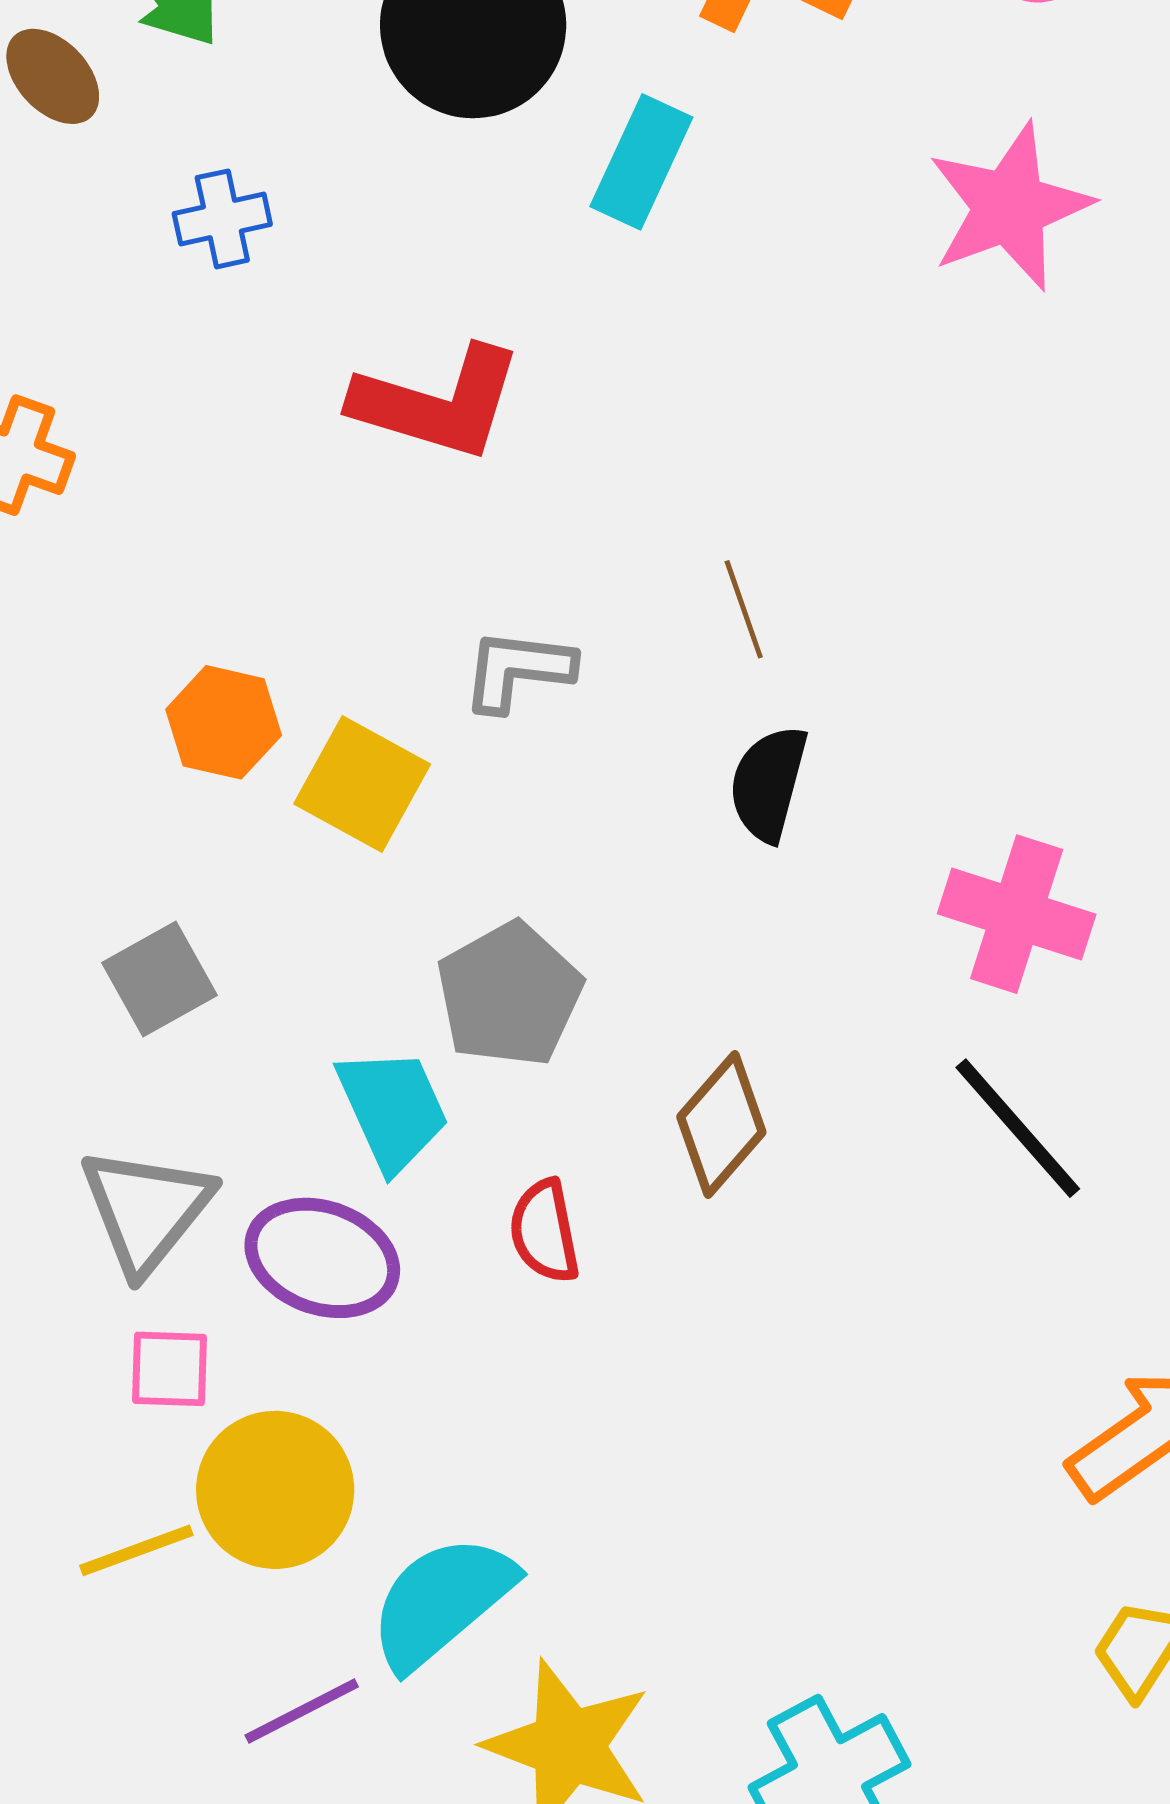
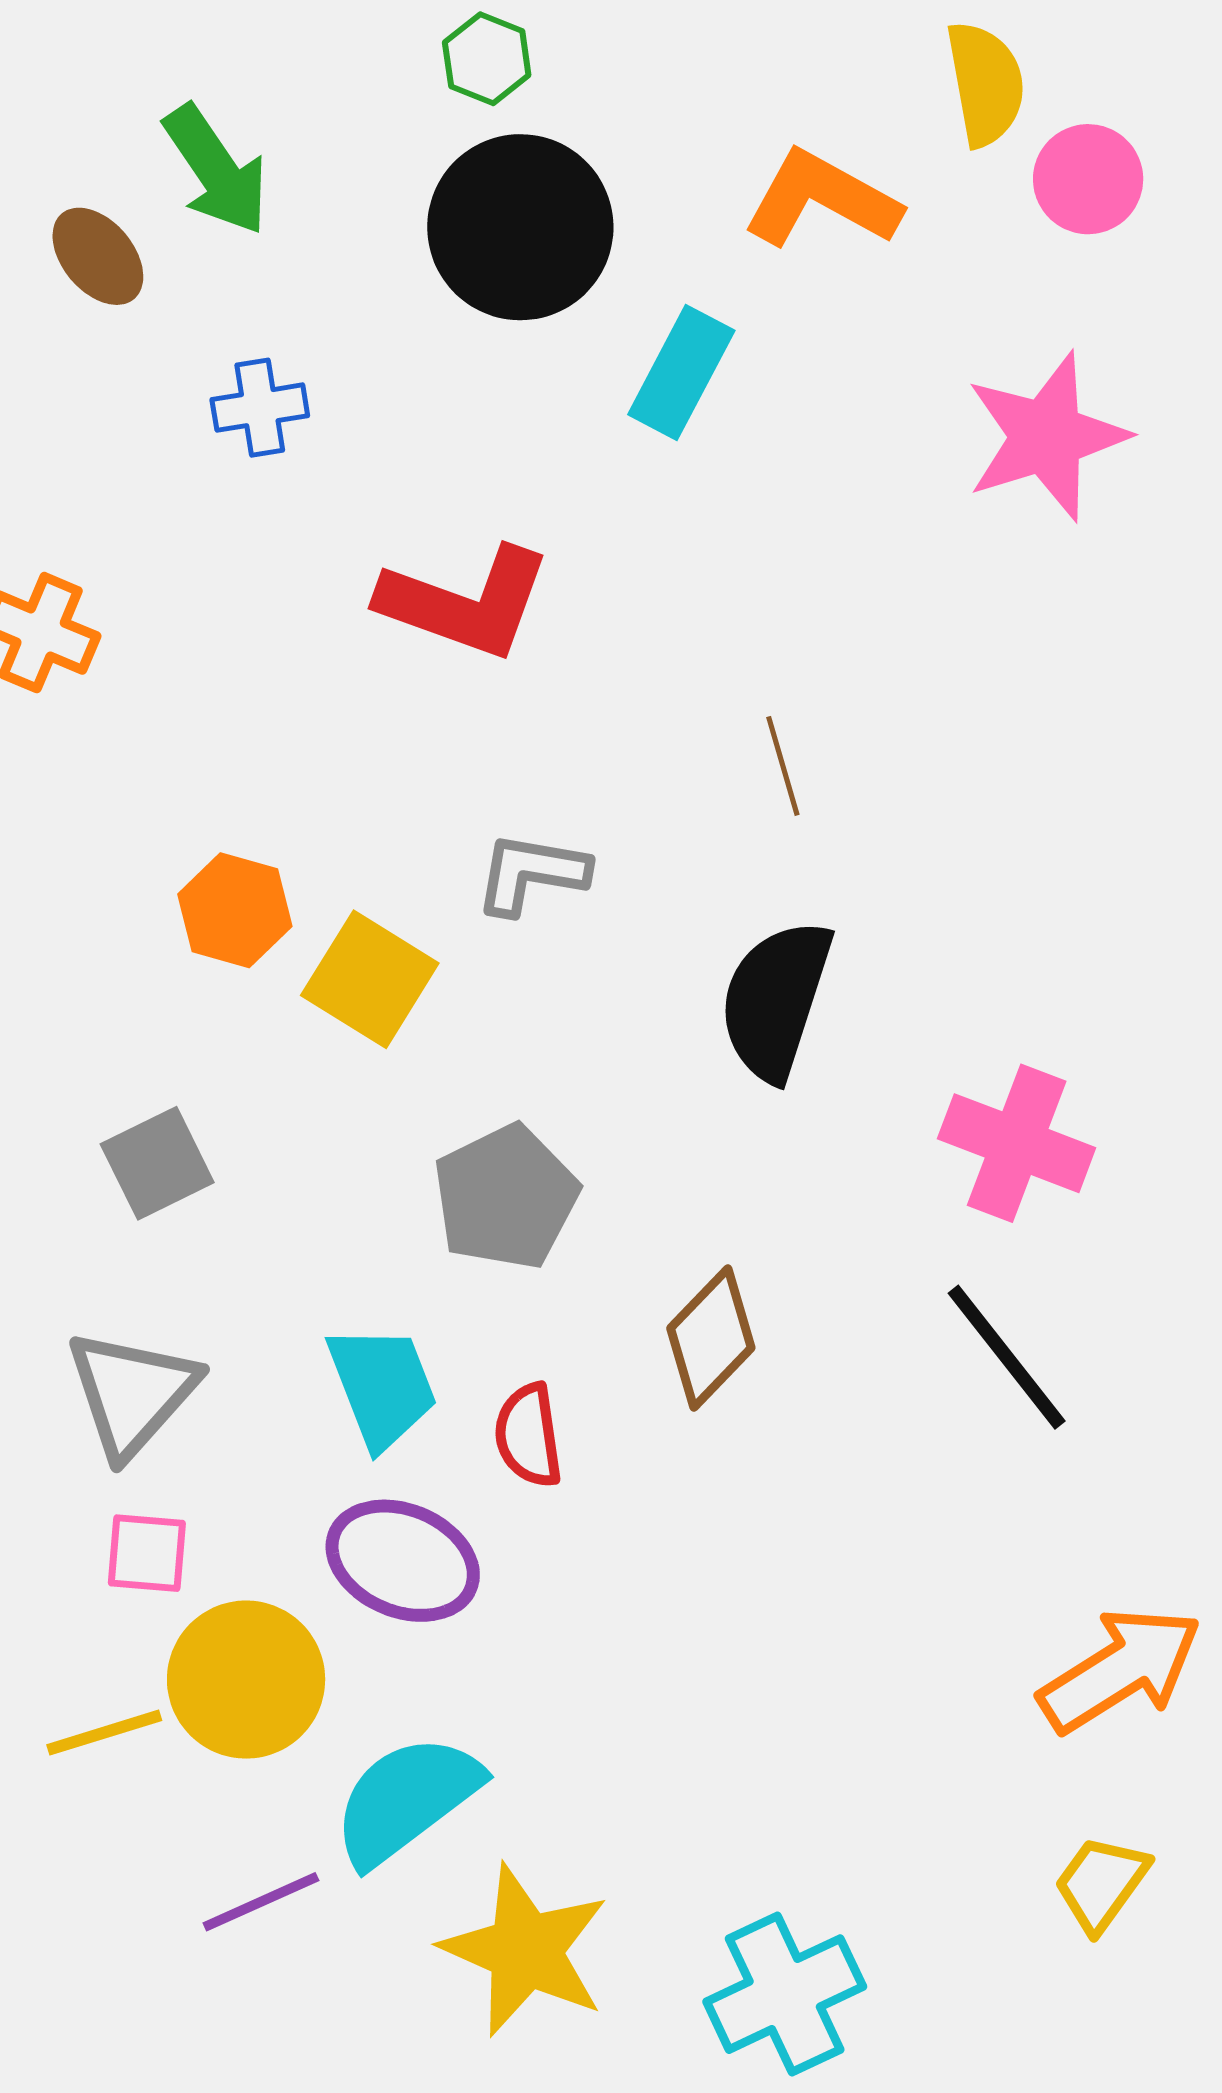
brown line: (744, 609) -> (783, 766), moved
black semicircle: (768, 783) -> (776, 1000), size x1.4
cyan trapezoid: (393, 1109) -> (382, 1386), moved
purple ellipse: (322, 1258) -> (403, 1561), moved

